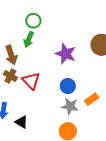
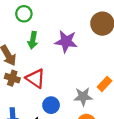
green arrow: (29, 39) -> (33, 40), moved
blue circle: (68, 86) -> (51, 105), moved

